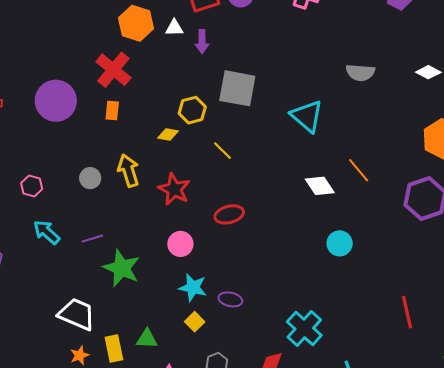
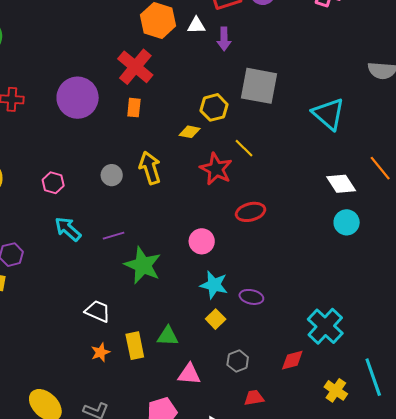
red star: (174, 189) -> (216, 169), moved
cyan circle: (340, 243) -> (347, 222), moved
white trapezoid: (77, 314) -> (98, 311), size x0.7

